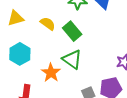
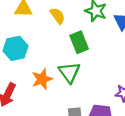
yellow semicircle: (48, 24) -> (57, 16), moved

